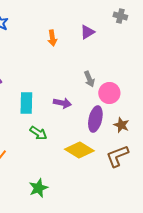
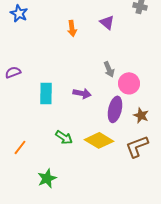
purple triangle: (87, 32) -> (107, 22), turned -49
green arrow: (38, 133) -> (64, 137), moved
green star: (38, 188) -> (47, 178), moved

